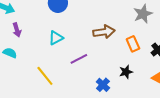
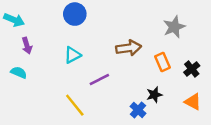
yellow line: (45, 76) -> (75, 105), moved
blue cross: (103, 85) -> (138, 110), moved

